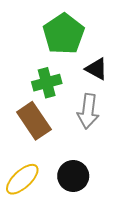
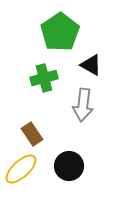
brown rectangle: (34, 121) -> (32, 134), moved, size x0.7

